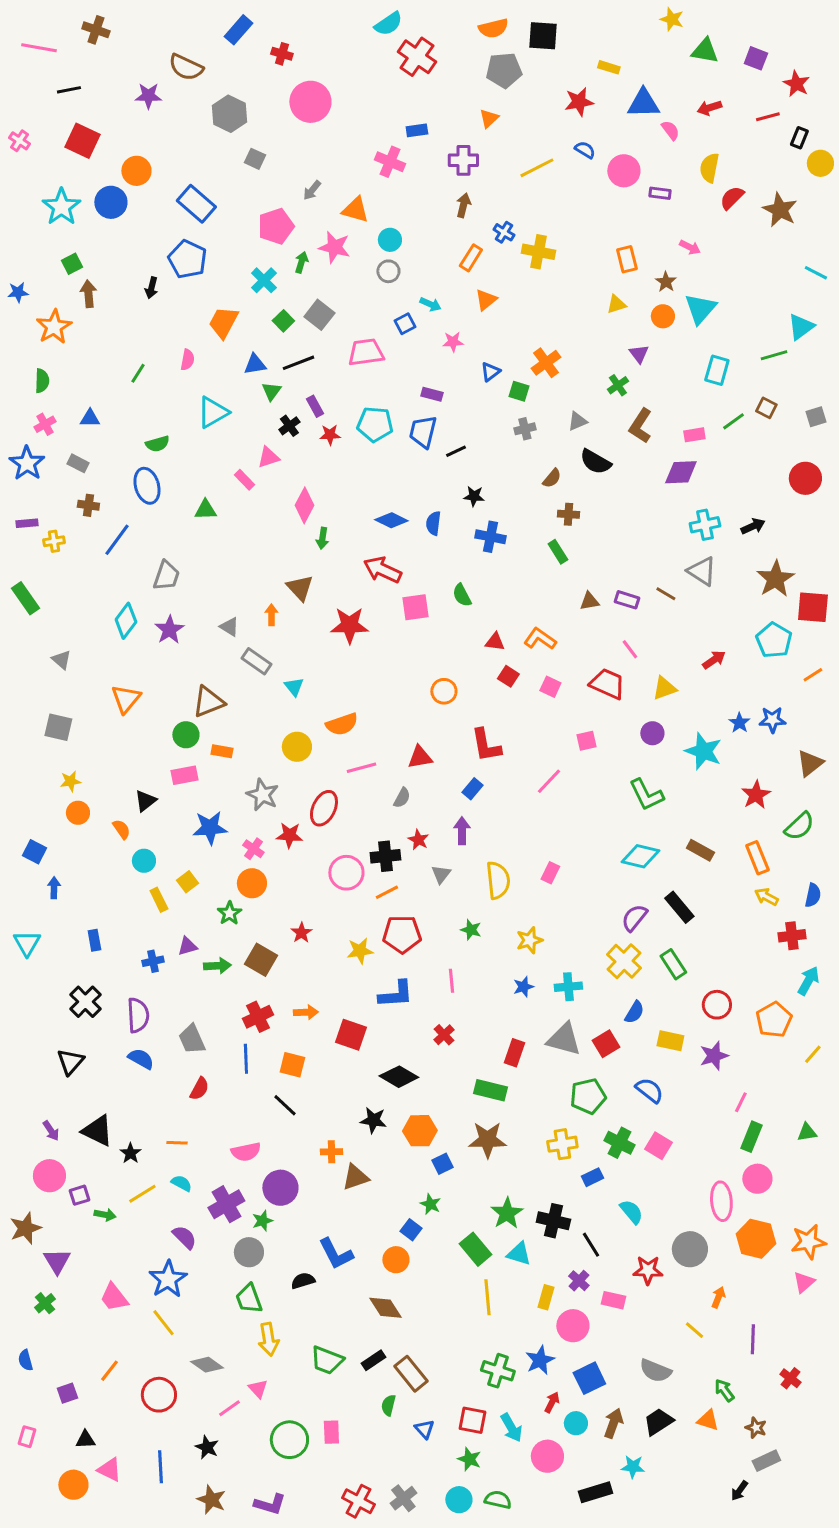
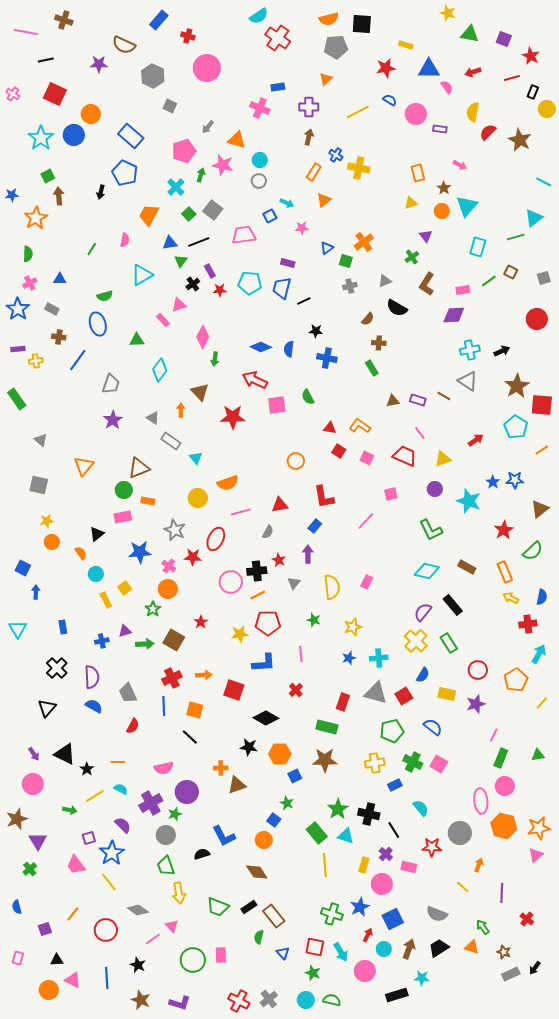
cyan diamond: (126, 621) -> (160, 370), moved
purple square: (79, 1195) -> (89, 838), moved
black arrow: (739, 1491) -> (535, 968), moved

